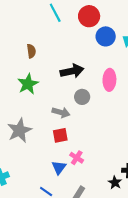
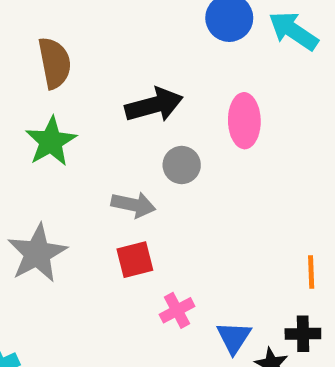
brown semicircle: (31, 51) -> (55, 63), size x1.5
pink cross: (77, 158) -> (177, 310), turned 32
blue triangle: (59, 167) -> (234, 337), moved

